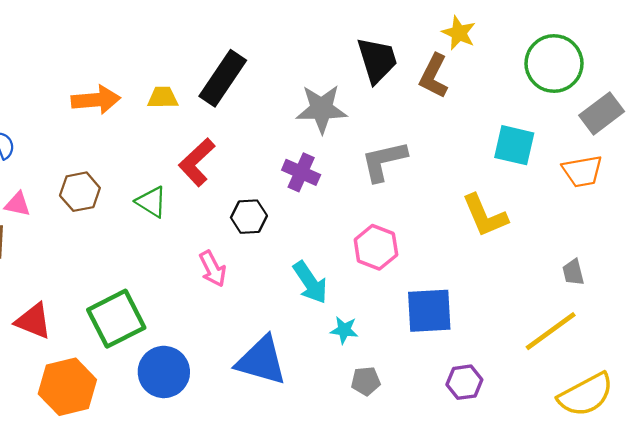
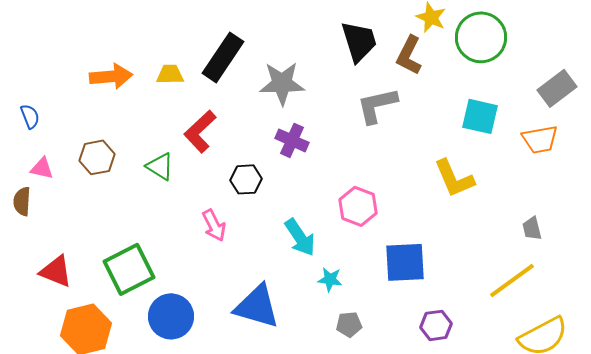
green circle: (554, 64) -> (481, 37), moved
gray star: (321, 109) -> (282, 83), moved
gray L-shape: (384, 161) -> (377, 105), moved

